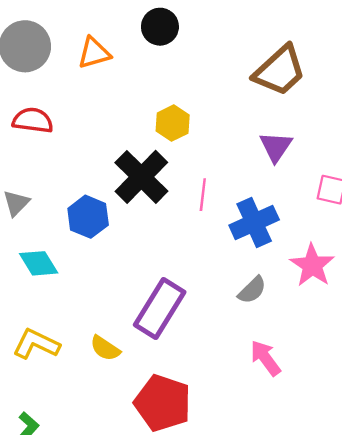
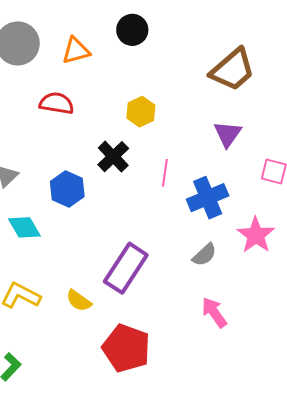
red semicircle: (33, 120) -> (57, 103), moved
black cross: (141, 177) -> (113, 157), size x0.7

